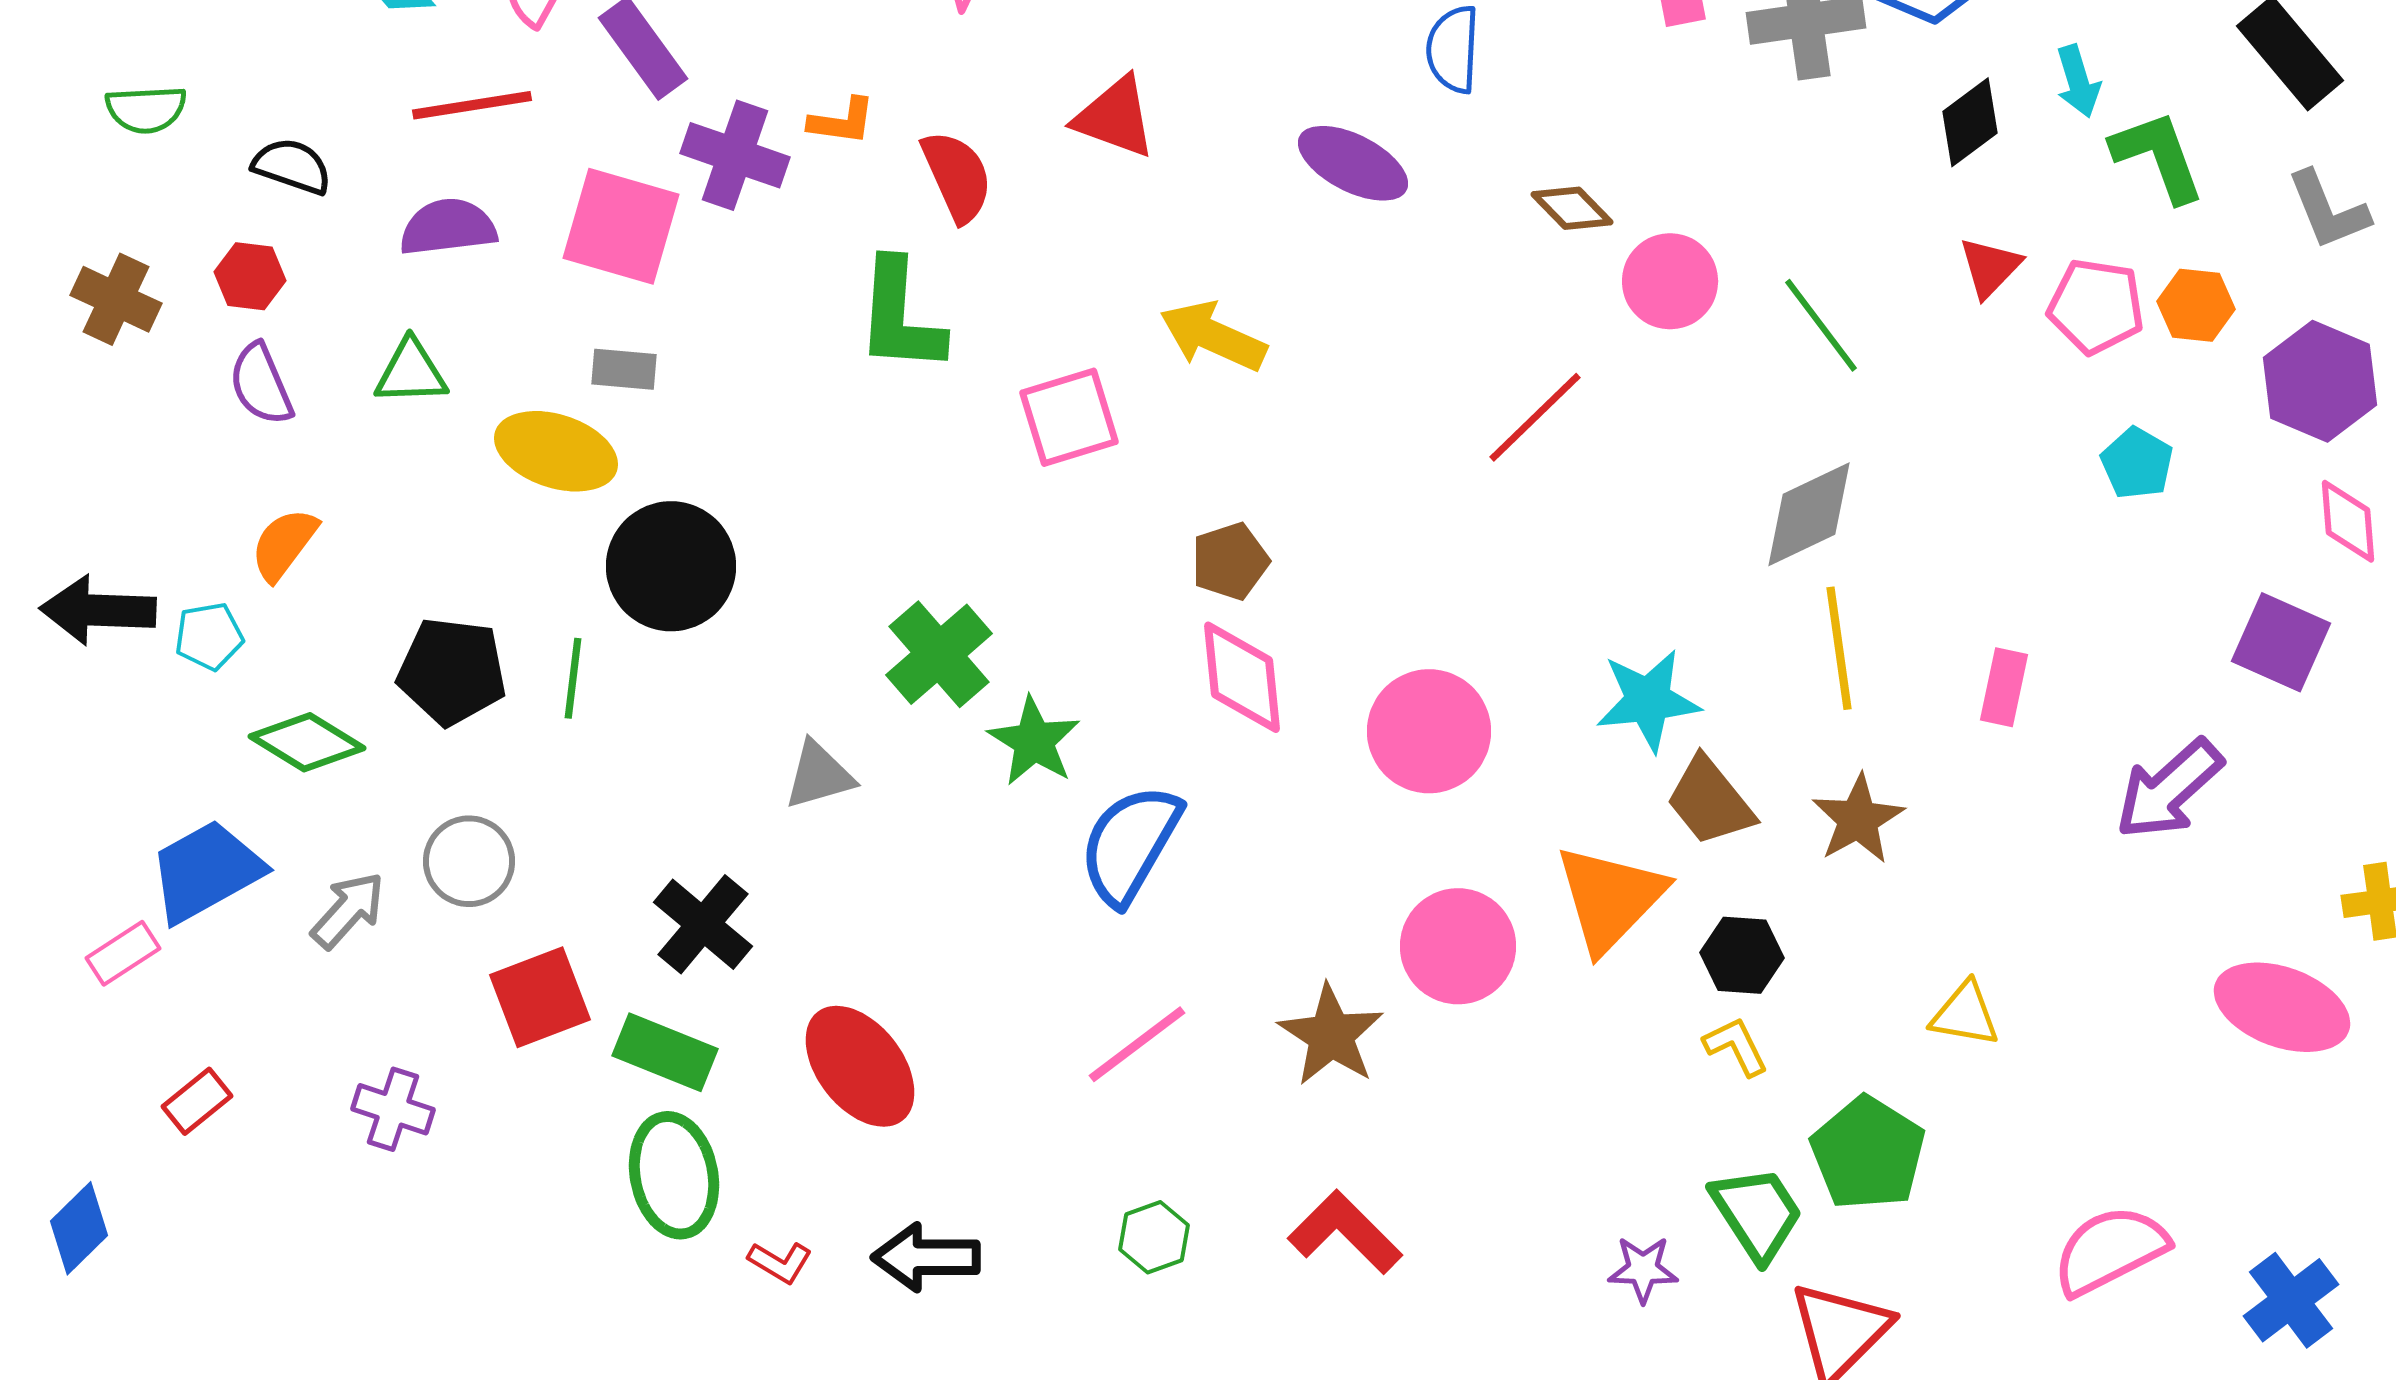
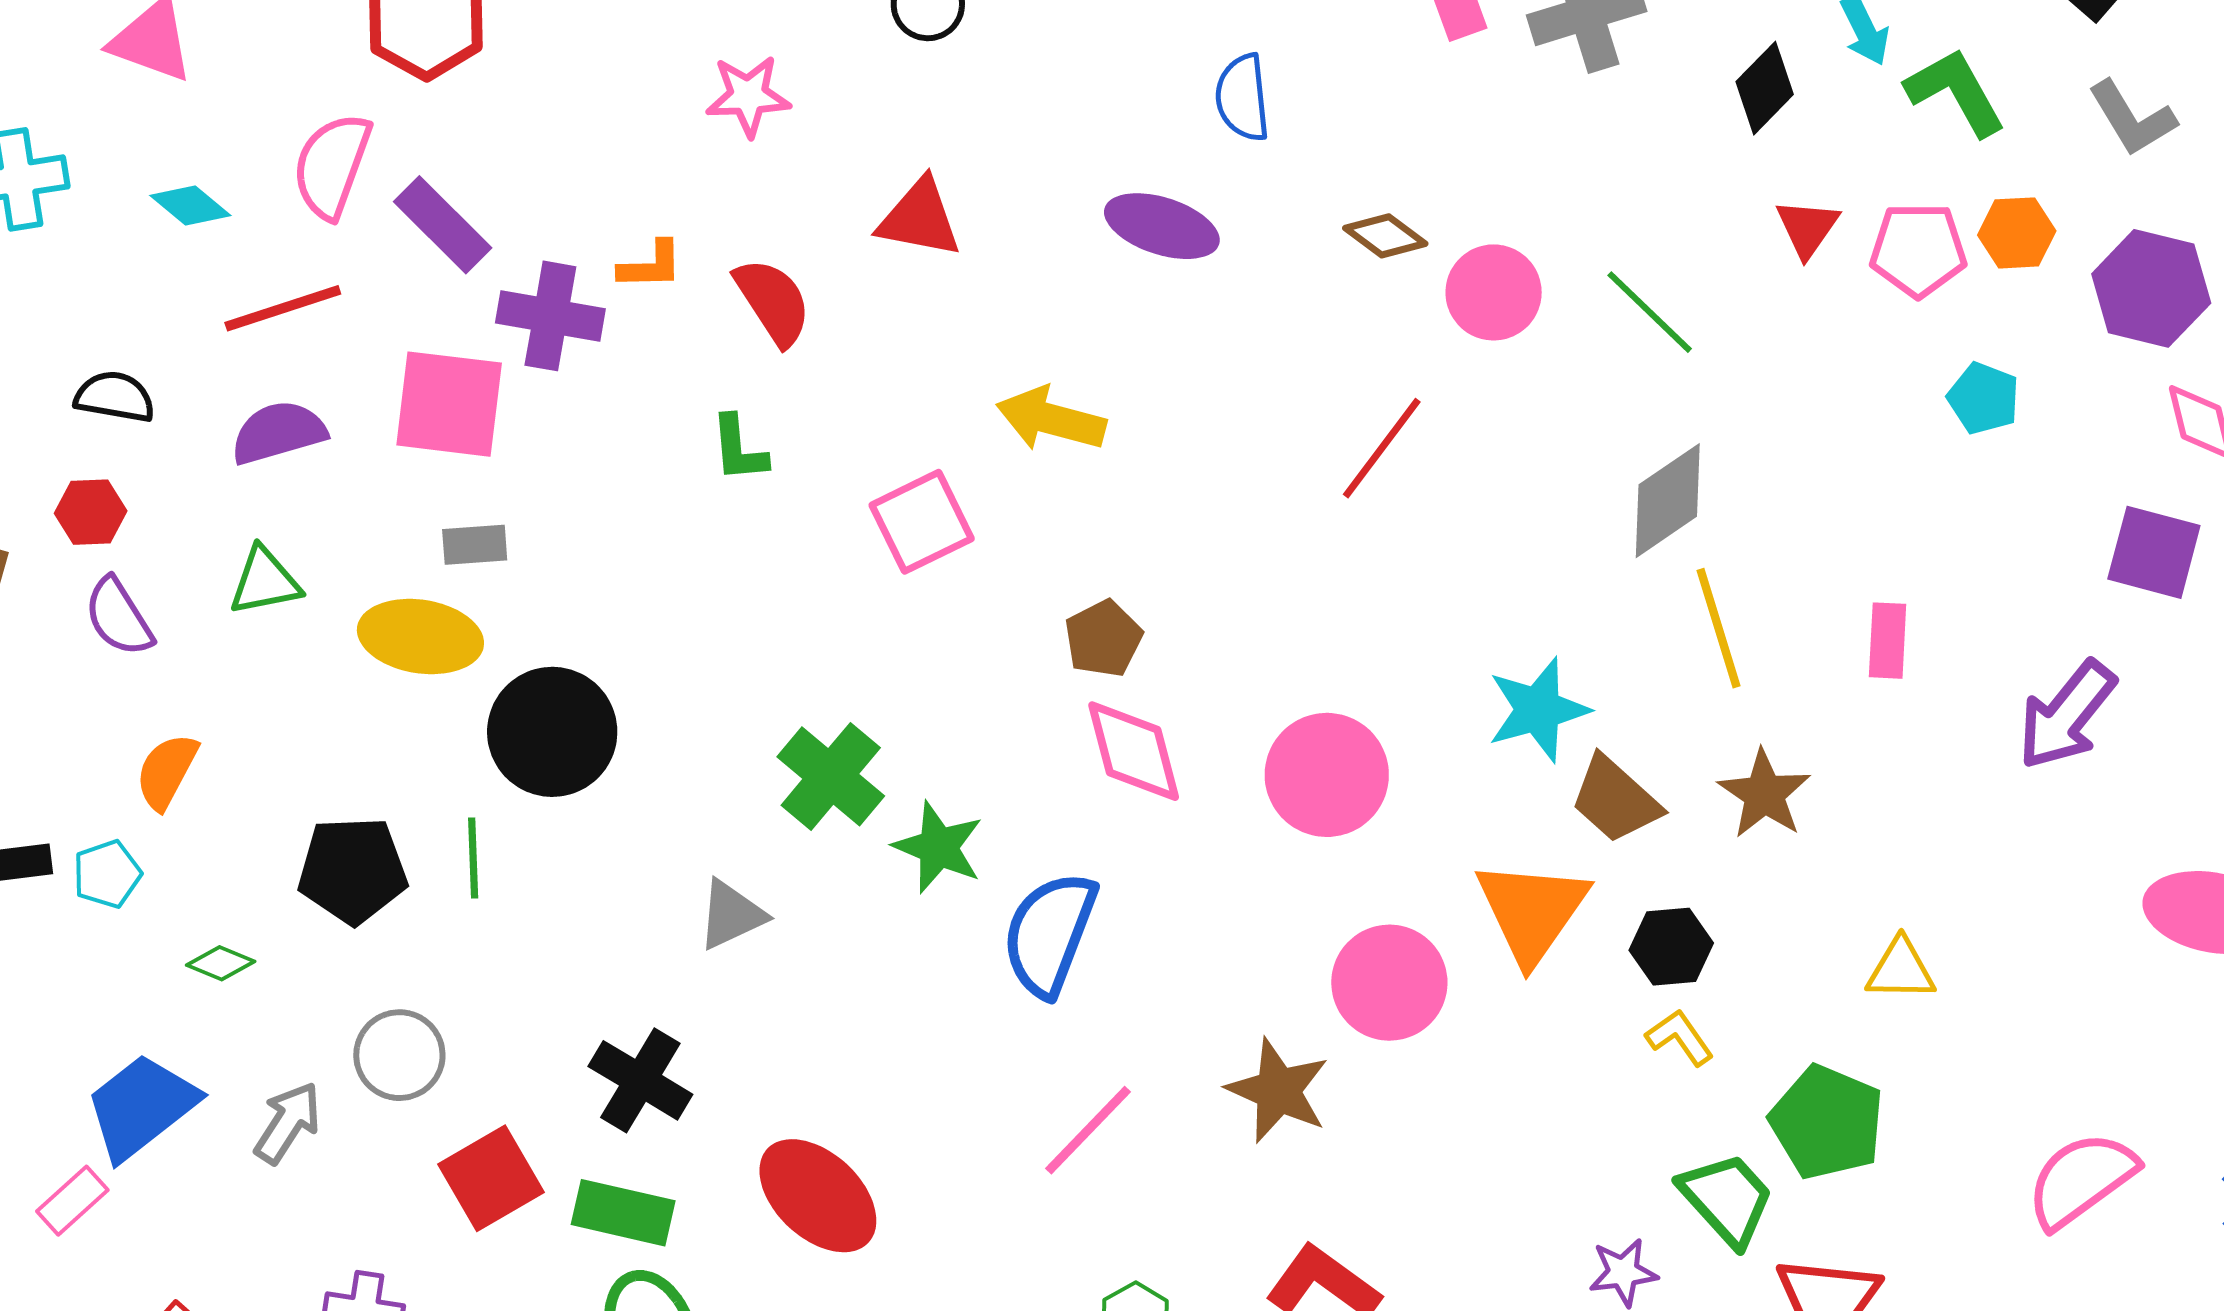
green L-shape: (900, 316) -> (739, 449), size x0.6
green diamond: (307, 742) -> (221, 963), size x0.6

